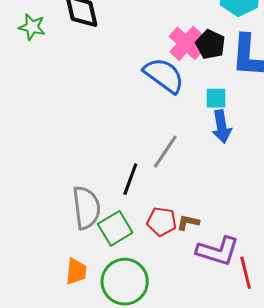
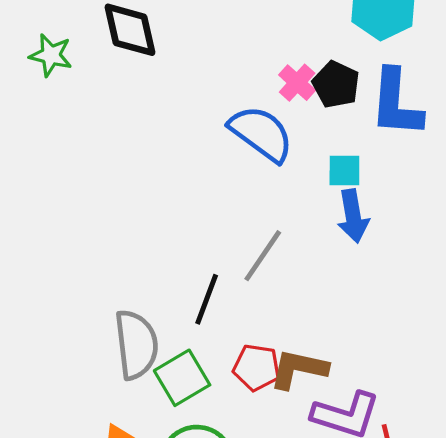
pink cross: (186, 43) -> (297, 83), size x0.7
brown L-shape: (188, 222) -> (299, 369), size x1.6

